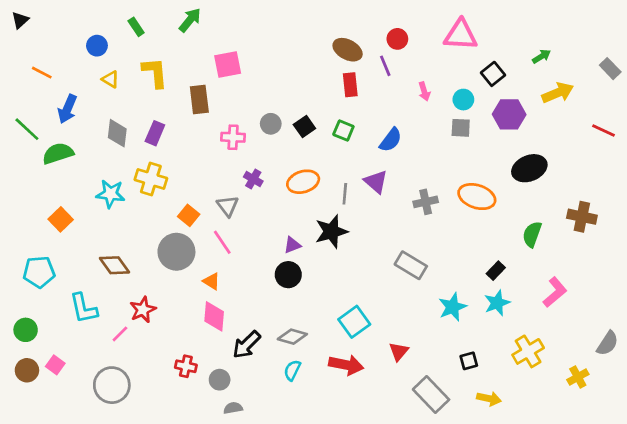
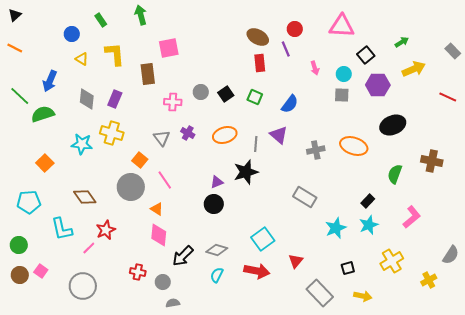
green arrow: (190, 20) -> (141, 15), turned -54
orange line: (42, 73) -> (15, 48), moved
gray triangle: (228, 206) -> (162, 138), moved

